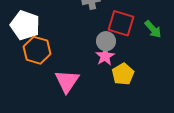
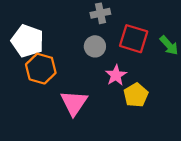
gray circle: (106, 41) -> (95, 46), moved

